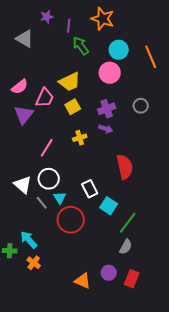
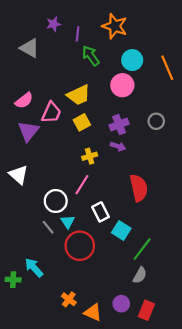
pink line: (47, 148) -> (82, 185), moved
white triangle: (23, 185) -> (19, 175), moved
orange cross: (34, 263) -> (69, 299), moved

